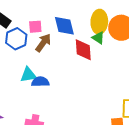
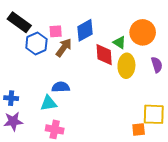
yellow ellipse: (99, 22) -> (126, 66), moved
blue diamond: (64, 26) -> (85, 30), turned 75
cyan triangle: (28, 75) -> (49, 103), moved

